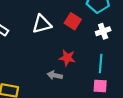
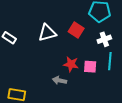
cyan line: (101, 63) -> (110, 61), moved
pink square: (100, 86) -> (90, 67), moved

